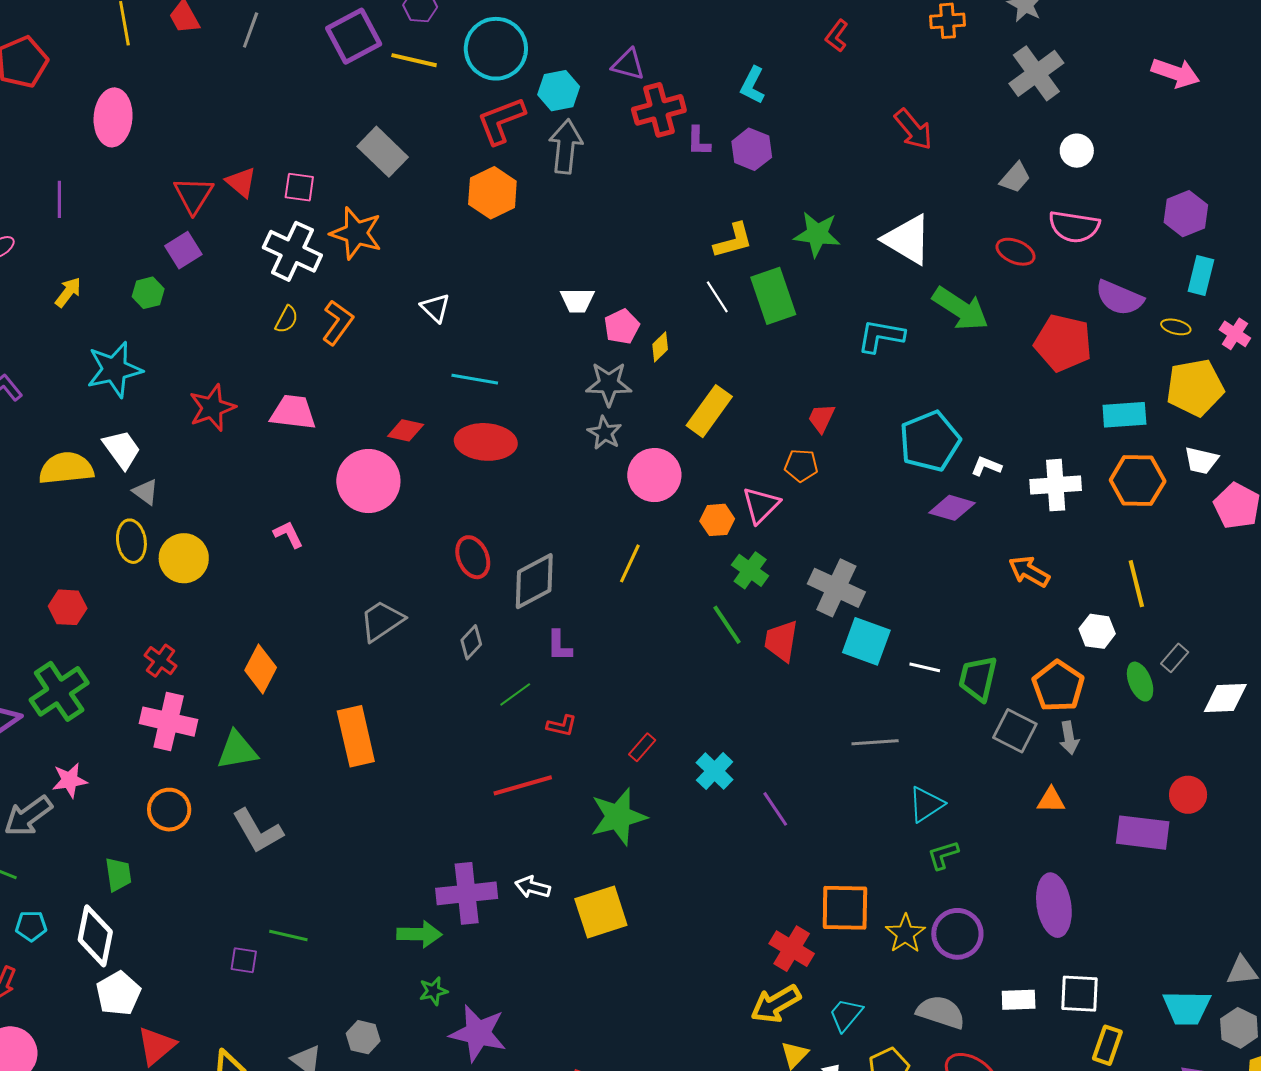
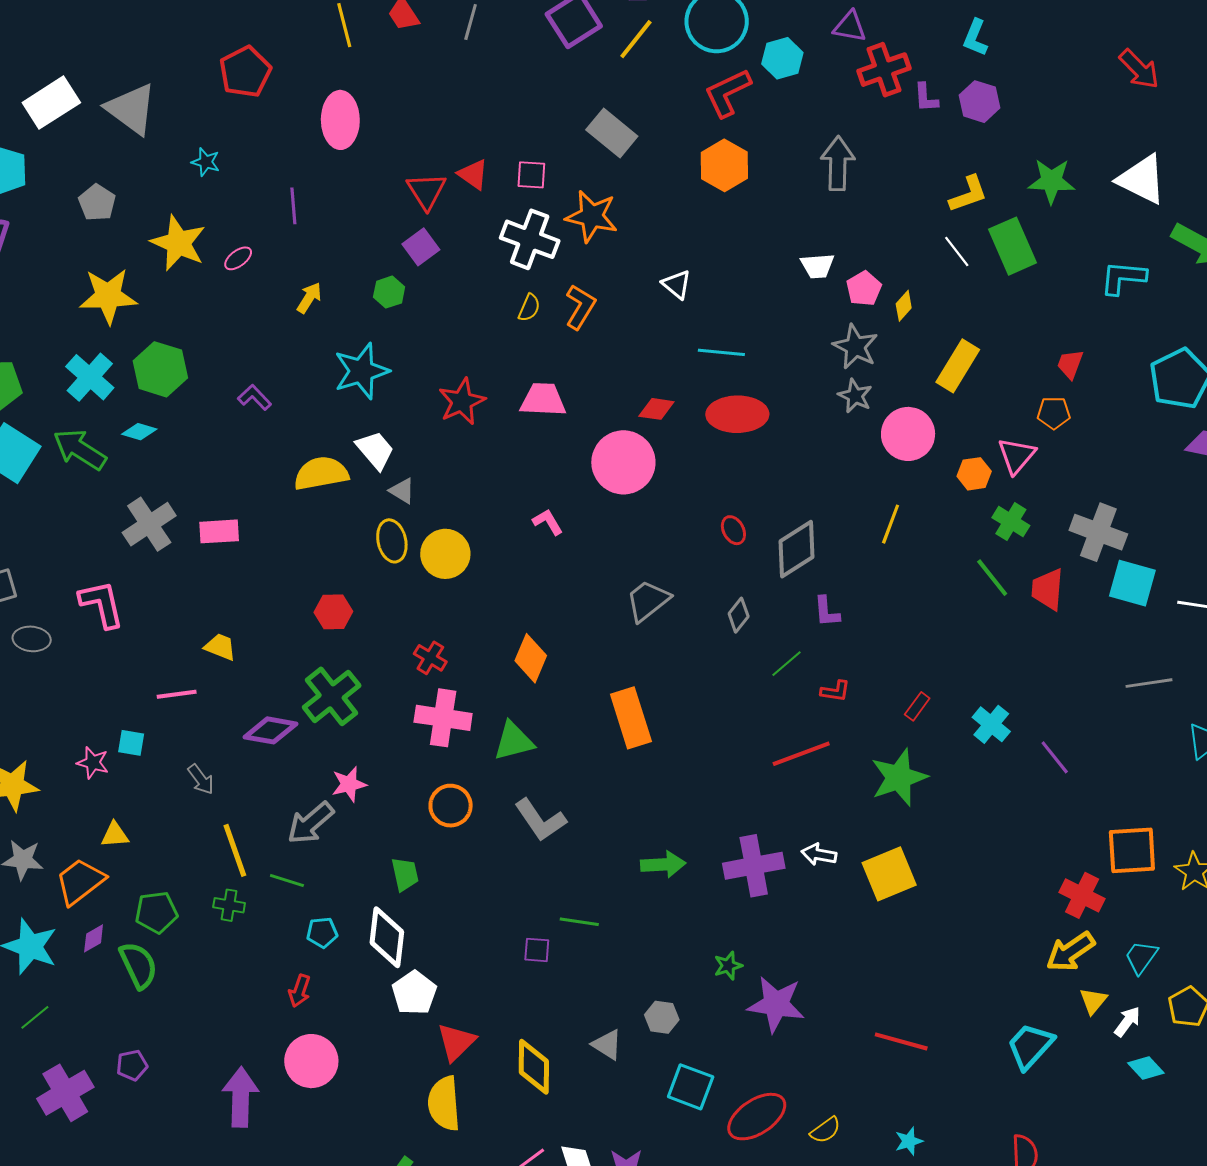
yellow line: (414, 60) -> (636, 39), turned -60
gray arrow: (566, 147) -> (838, 163), moved
gray star: (609, 384) -> (855, 347), turned 30
red ellipse: (473, 557) -> (733, 530), size x0.7
green arrow: (419, 934) -> (663, 864), moved

